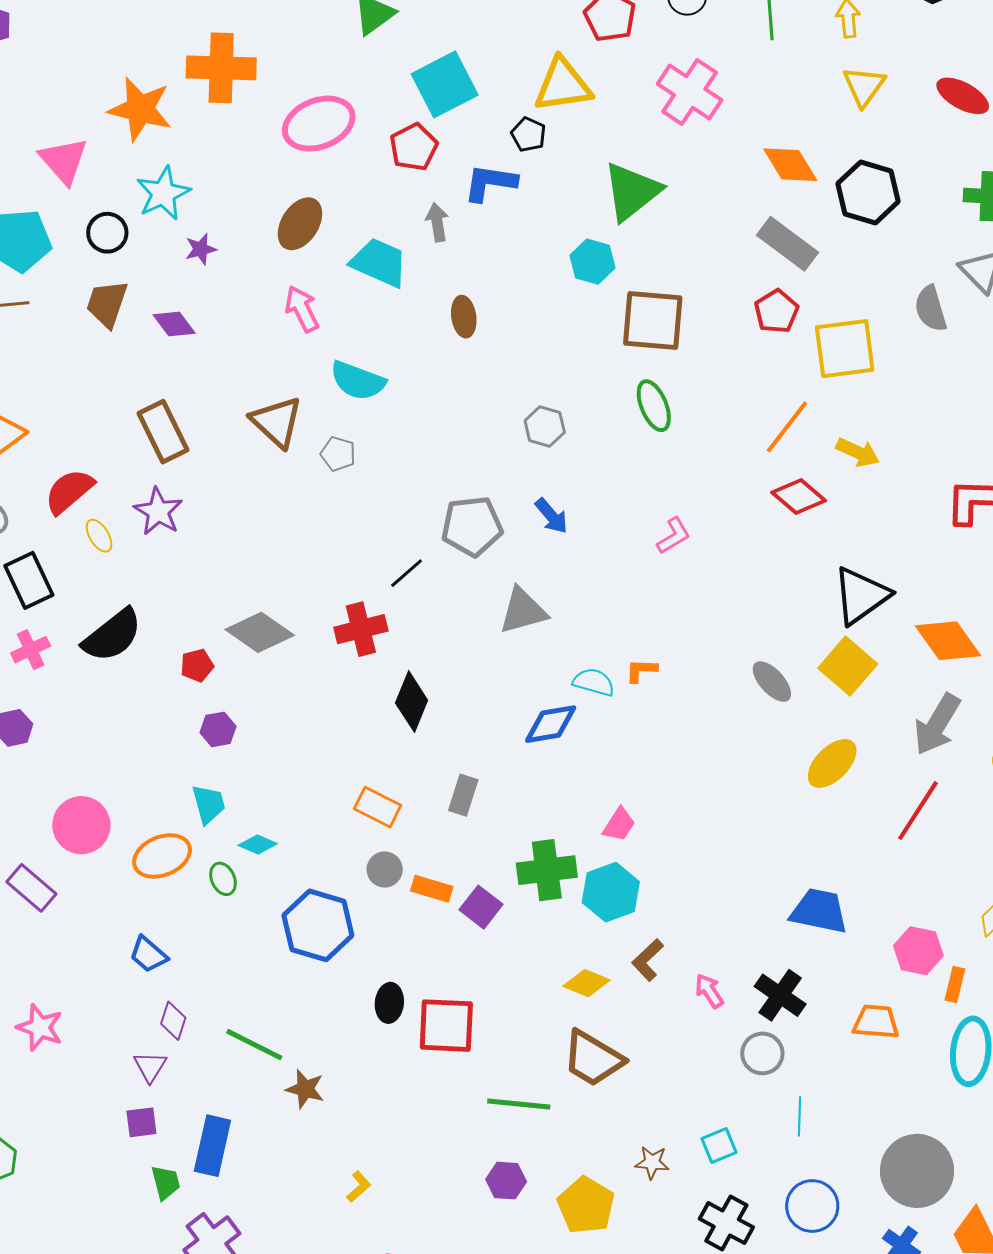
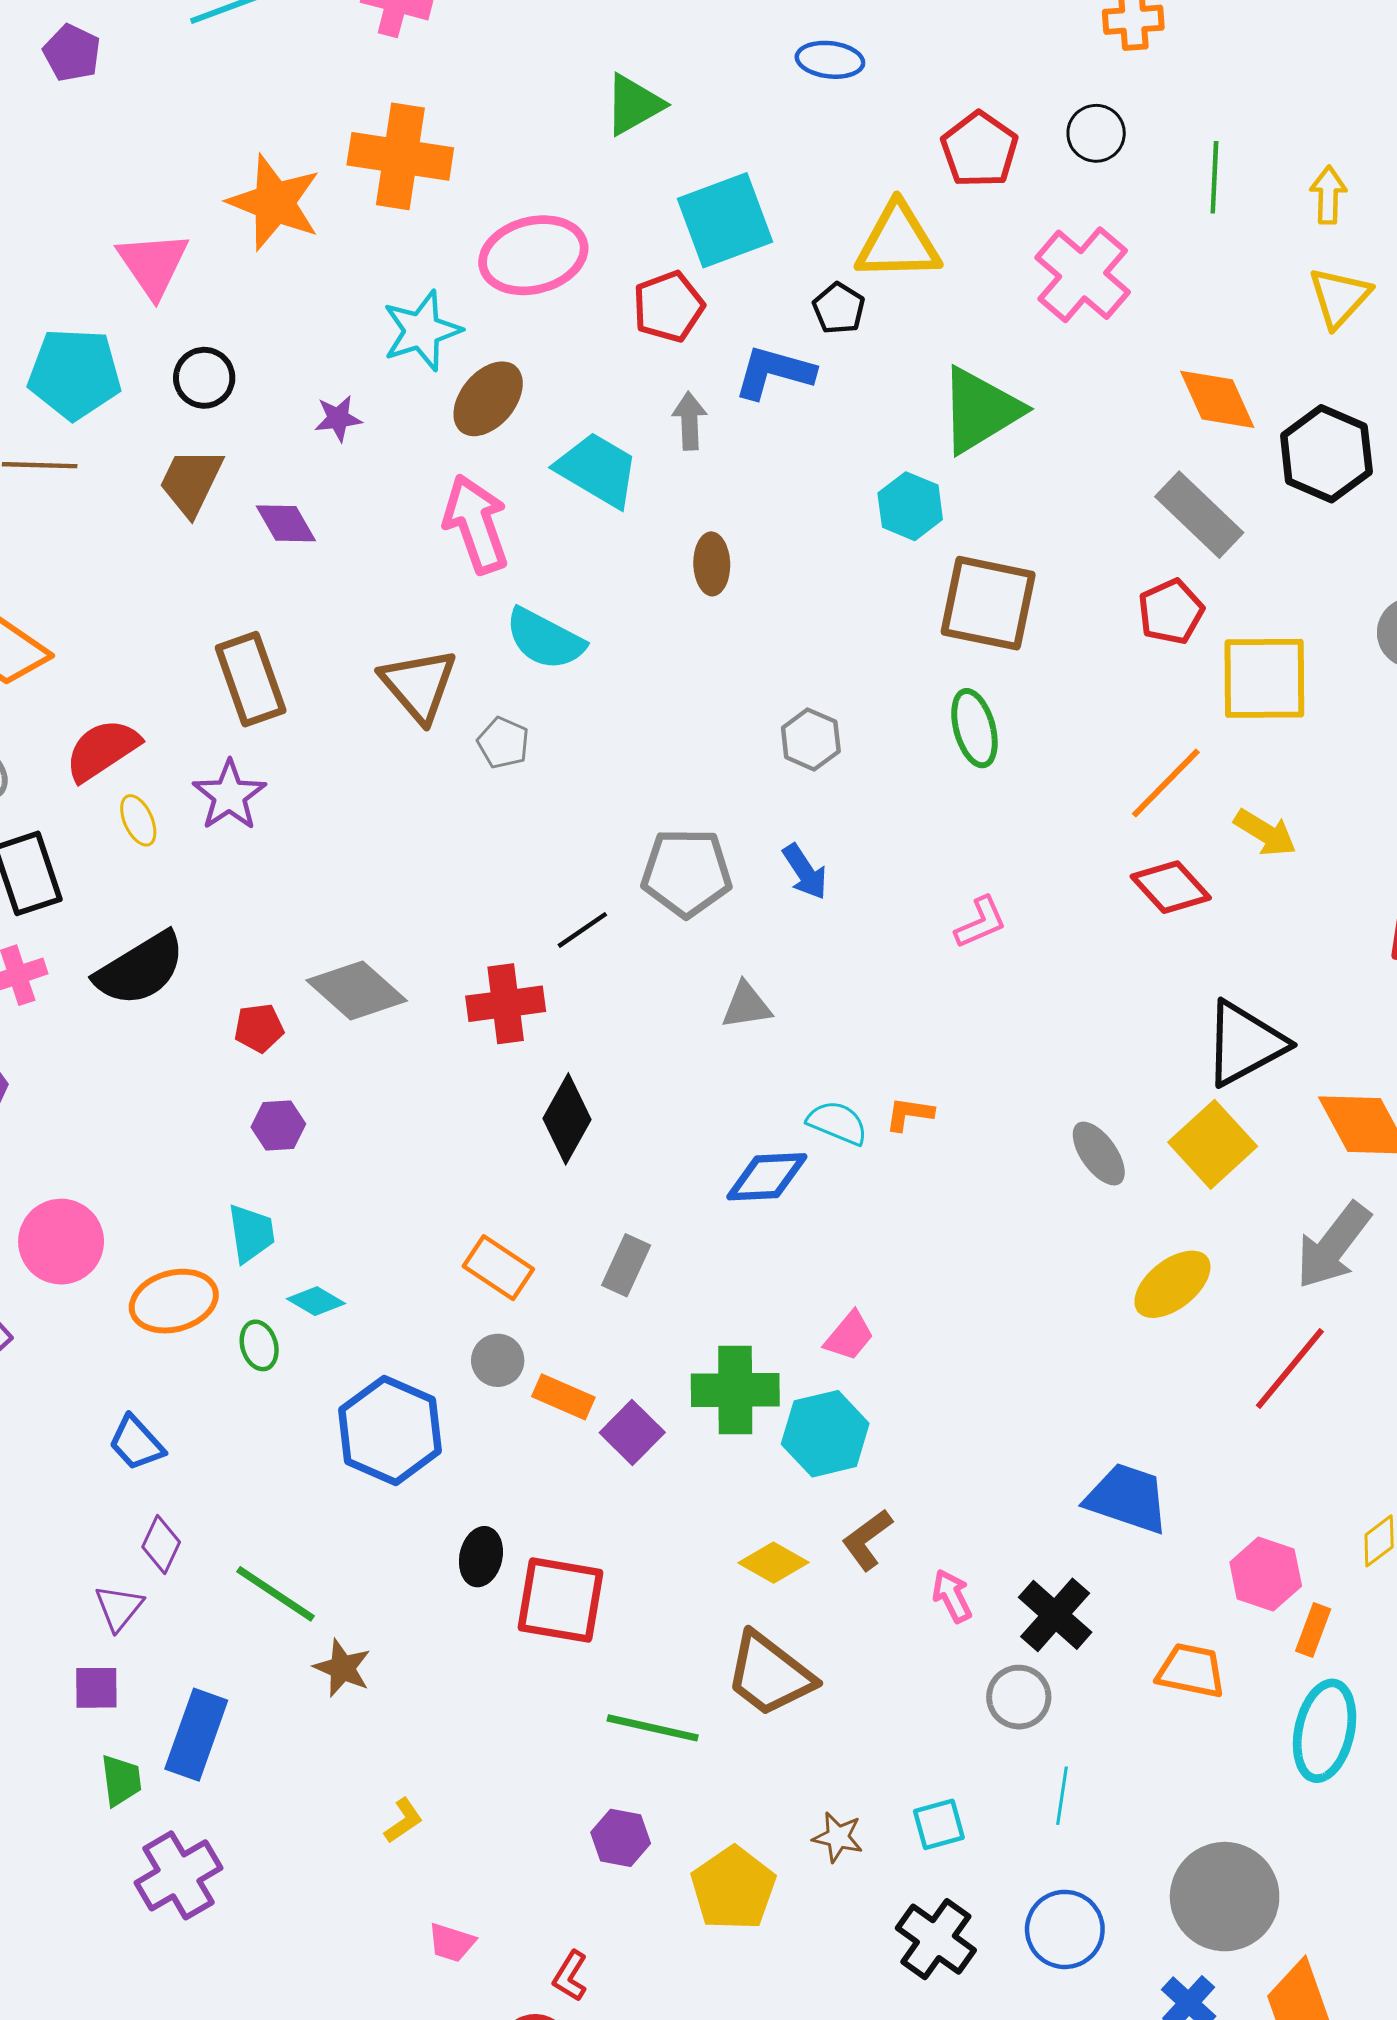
cyan star: (163, 193) -> (422, 331), moved
pink arrow: (302, 309) -> (476, 524), size x1.4
gray triangle: (523, 611) -> (746, 1006), size x0.7

